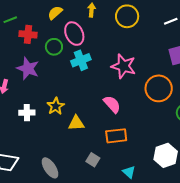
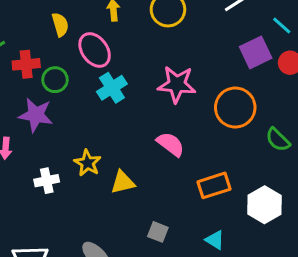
yellow semicircle: (55, 13) -> (60, 25), turned 126
green circle: (54, 47) -> (55, 80), moved
orange rectangle: (116, 136) -> (214, 185), moved

